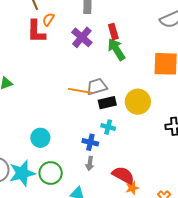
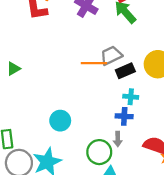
blue cross: (90, 142) -> (124, 116), moved
green circle: (51, 173) -> (99, 152), moved

